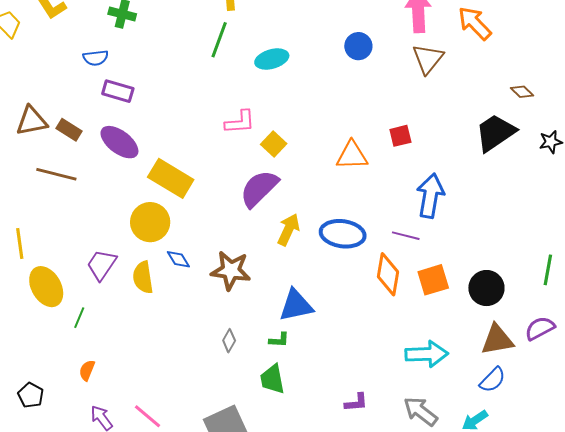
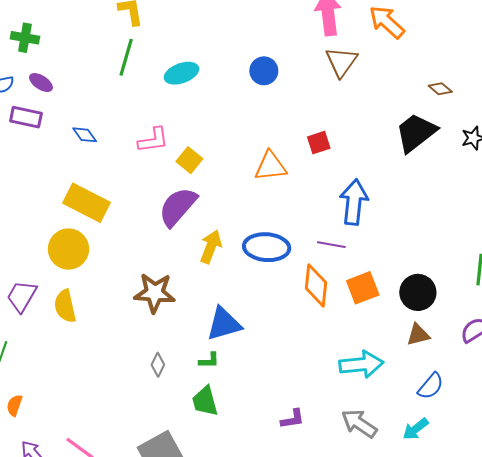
blue circle: (358, 46) -> (264, 71), moved
purple ellipse: (119, 142) -> (41, 83), moved, size x0.6
blue diamond: (178, 259) -> (85, 135), moved
brown triangle: (497, 340) -> (418, 335), moved, size x0.7

